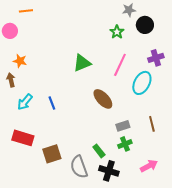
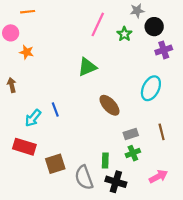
purple cross: (156, 58) -> (164, 50), moved
orange star: (20, 61) -> (27, 52), moved
pink line: (120, 65) -> (98, 24), moved
cyan arrow: (25, 102) -> (33, 118), moved
green rectangle: (99, 151) -> (105, 161), turned 40

